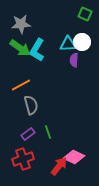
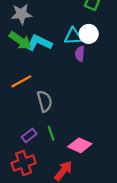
cyan L-shape: (37, 50) -> (39, 43), turned 85
gray semicircle: (31, 105) -> (45, 101), moved
pink diamond: (74, 157) -> (80, 145), moved

